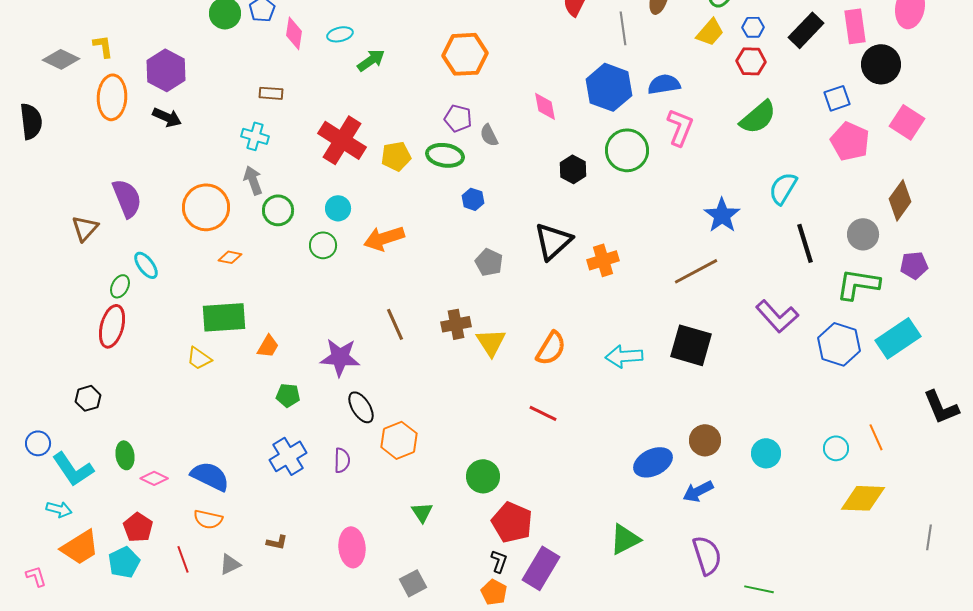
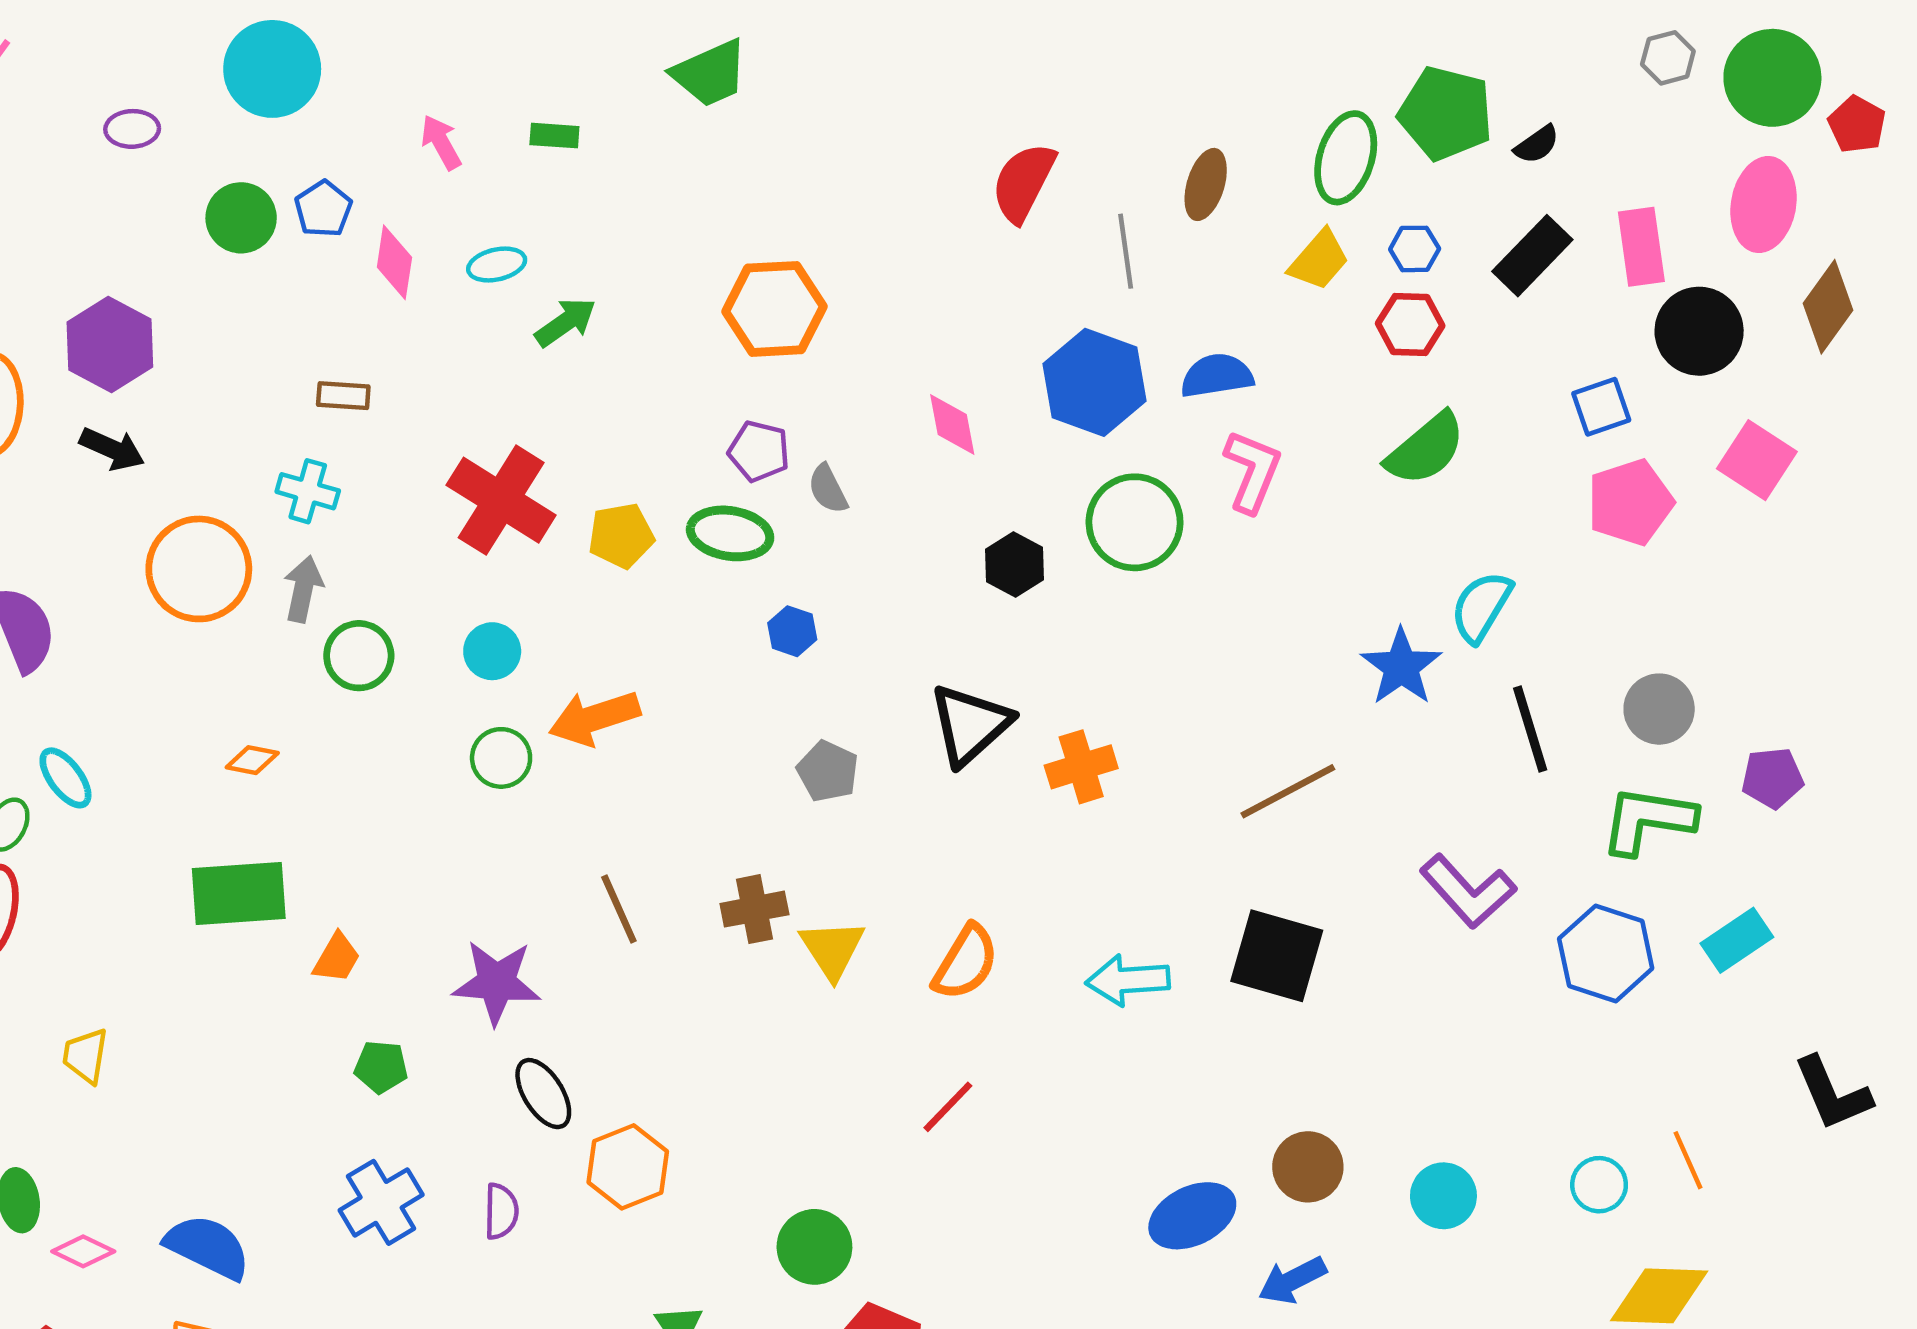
pink pentagon: (850, 141) -> (1630, 502), turned 30
gray arrow: (253, 180) -> (303, 589), turned 32
brown diamond: (900, 200) -> (1828, 307), moved
orange circle: (206, 207) -> (199, 569), moved
blue star: (722, 215) -> (1401, 667), moved
green circle: (323, 245) -> (501, 758), moved
cyan rectangle: (898, 338) -> (1737, 940), size x0.7
yellow trapezoid: (199, 358) -> (85, 1056), moved, turned 64
red line: (543, 413) -> (948, 1107), turned -72

